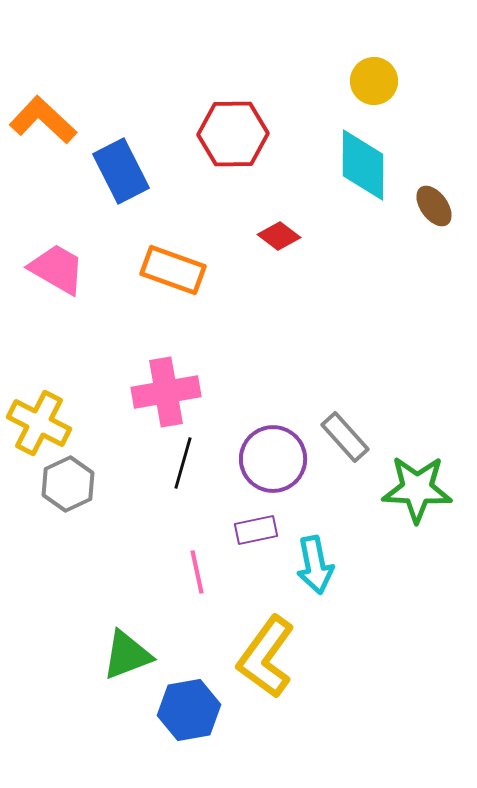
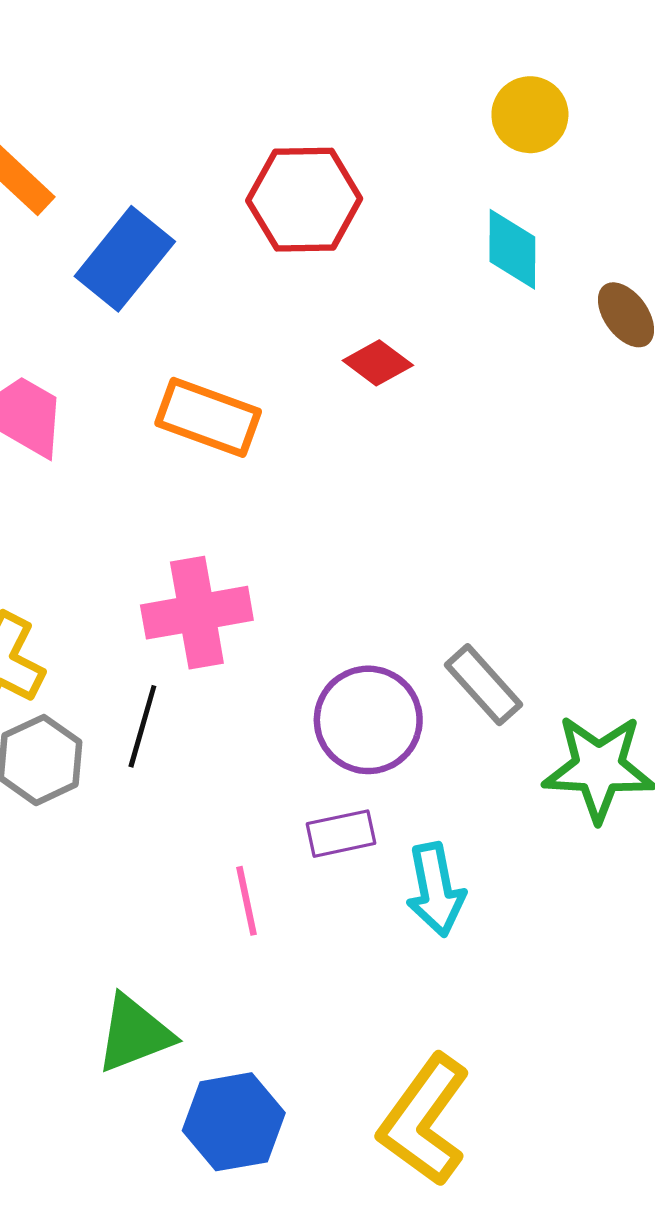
cyan diamond: (363, 165) -> (512, 249), size x0.7
blue rectangle: (121, 171) -> (125, 259), turned 66
black line: (183, 463) -> (142, 726), moved
yellow L-shape: (266, 657) -> (424, 1120), moved

